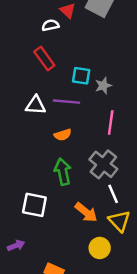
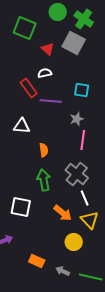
white semicircle: (50, 25) -> (45, 73), moved
cyan square: (81, 76) -> (82, 90), moved
gray star: (103, 86) -> (77, 119), moved
purple line: (66, 102) -> (51, 101), moved
orange semicircle: (63, 135) -> (44, 150), turned -80

